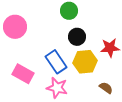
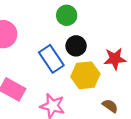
blue rectangle: (56, 62) -> (51, 59), moved

